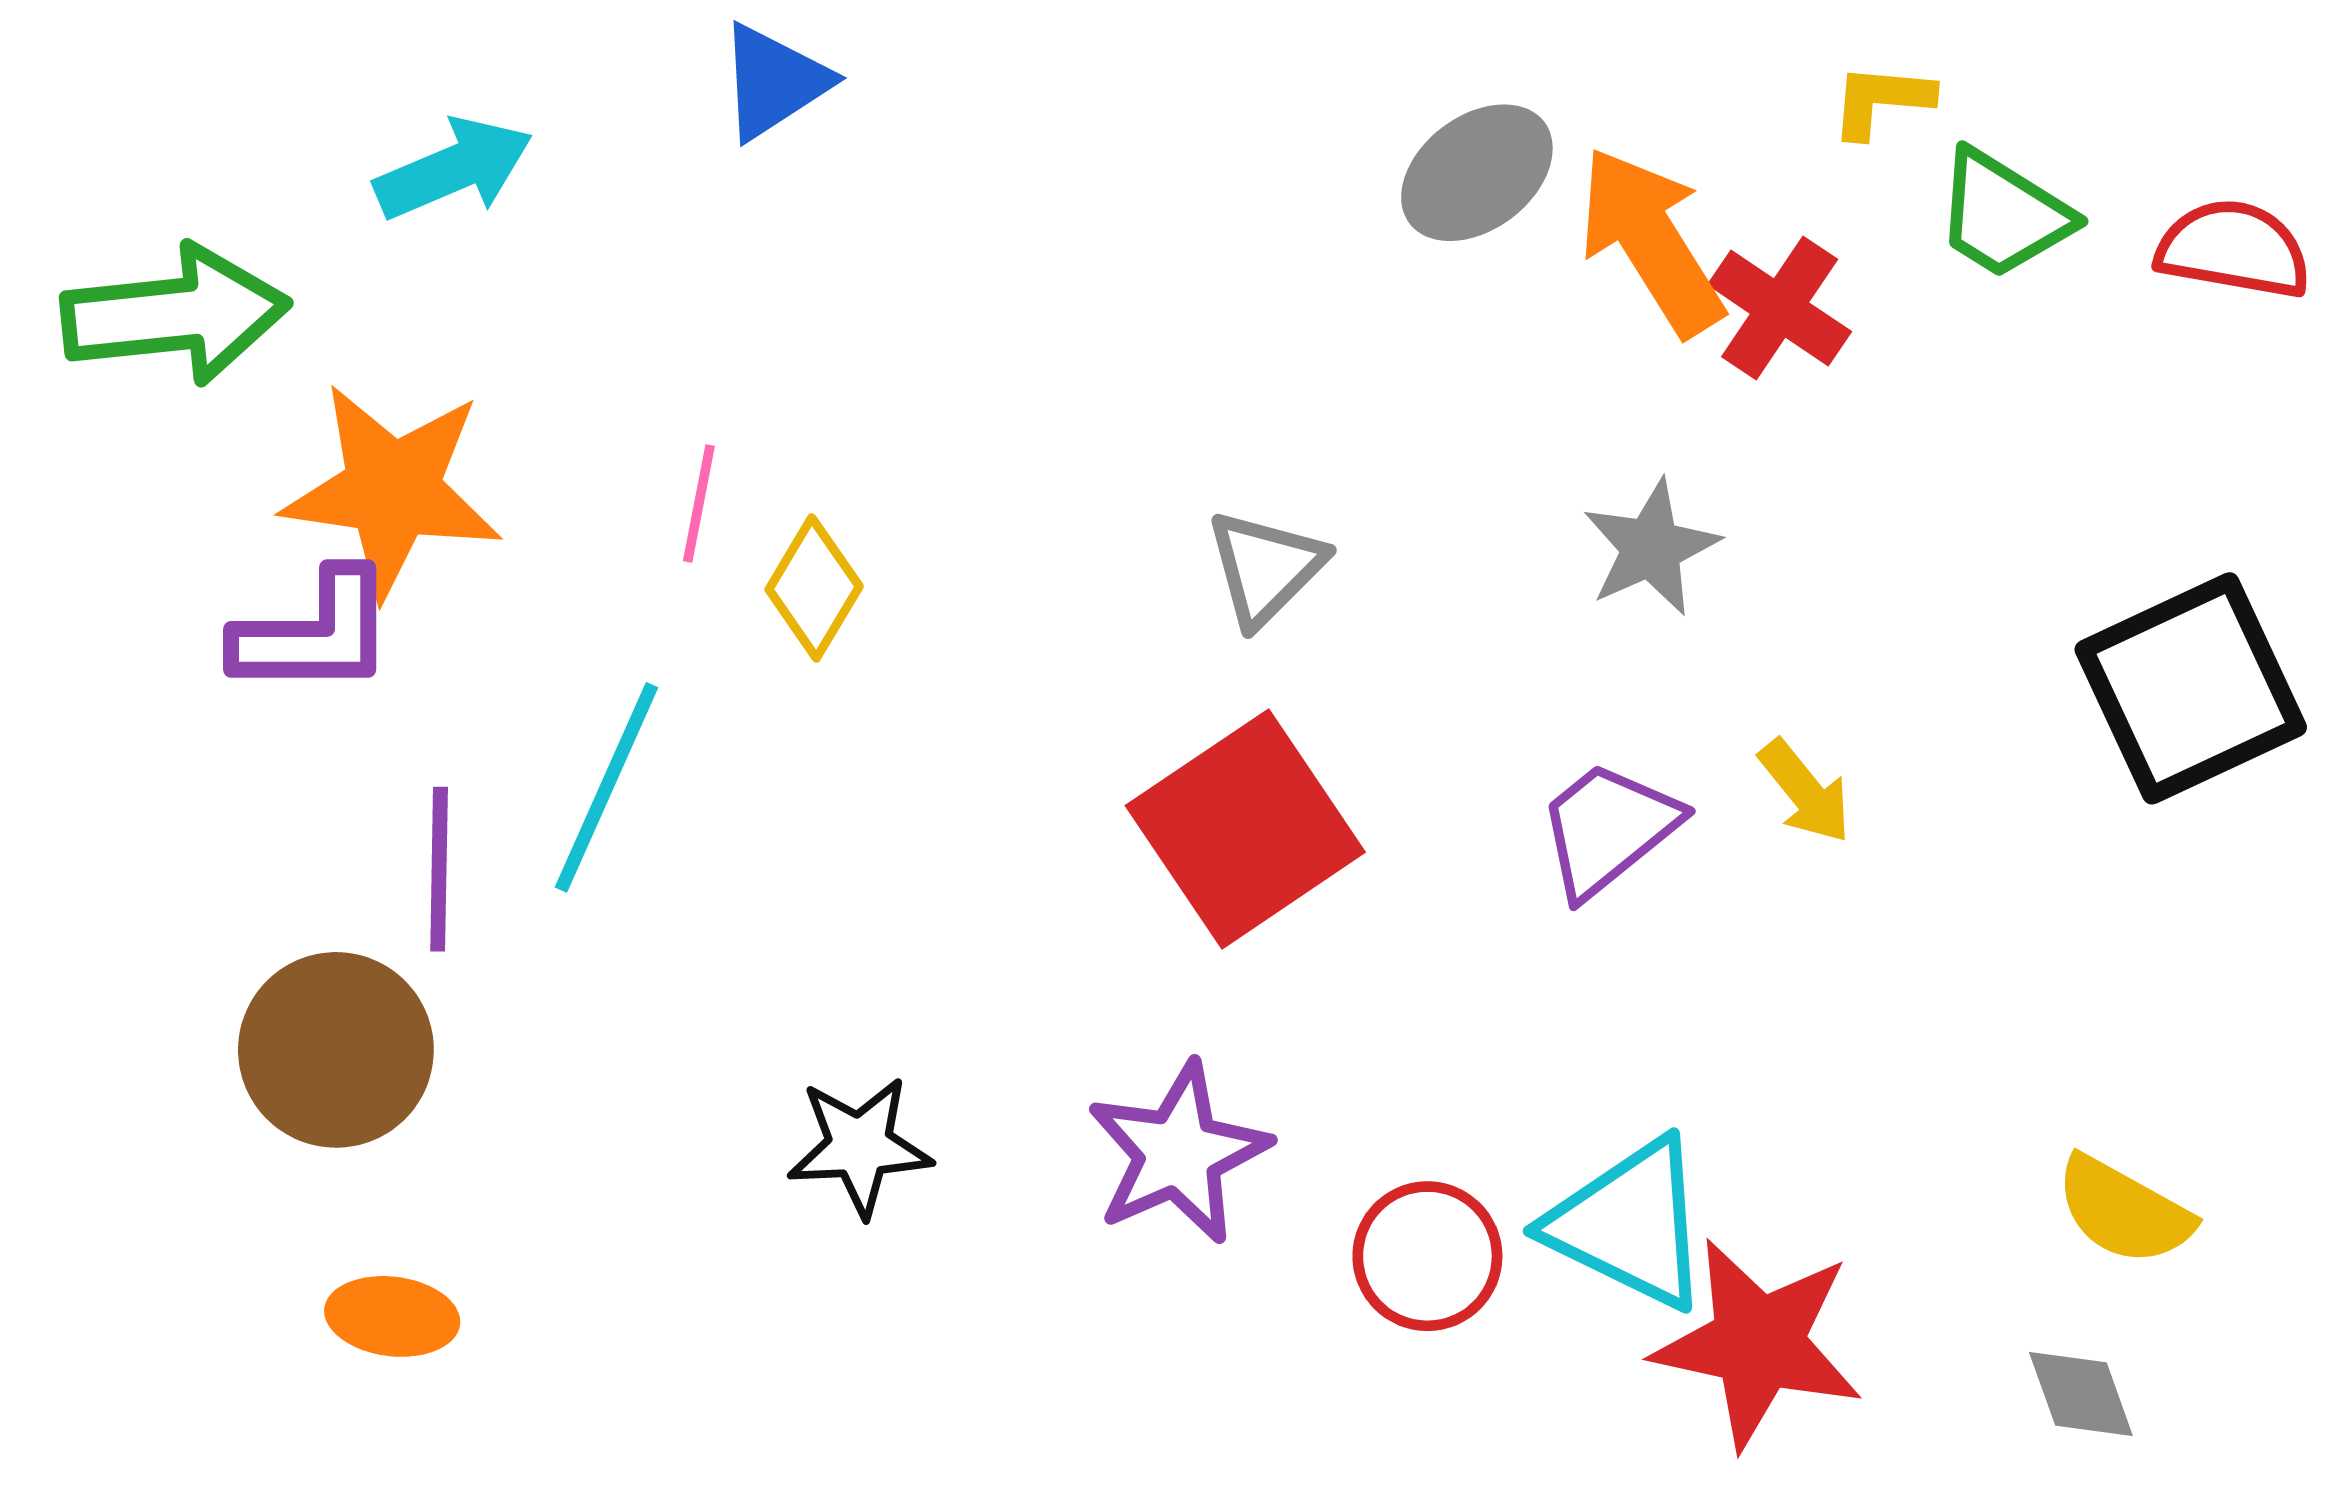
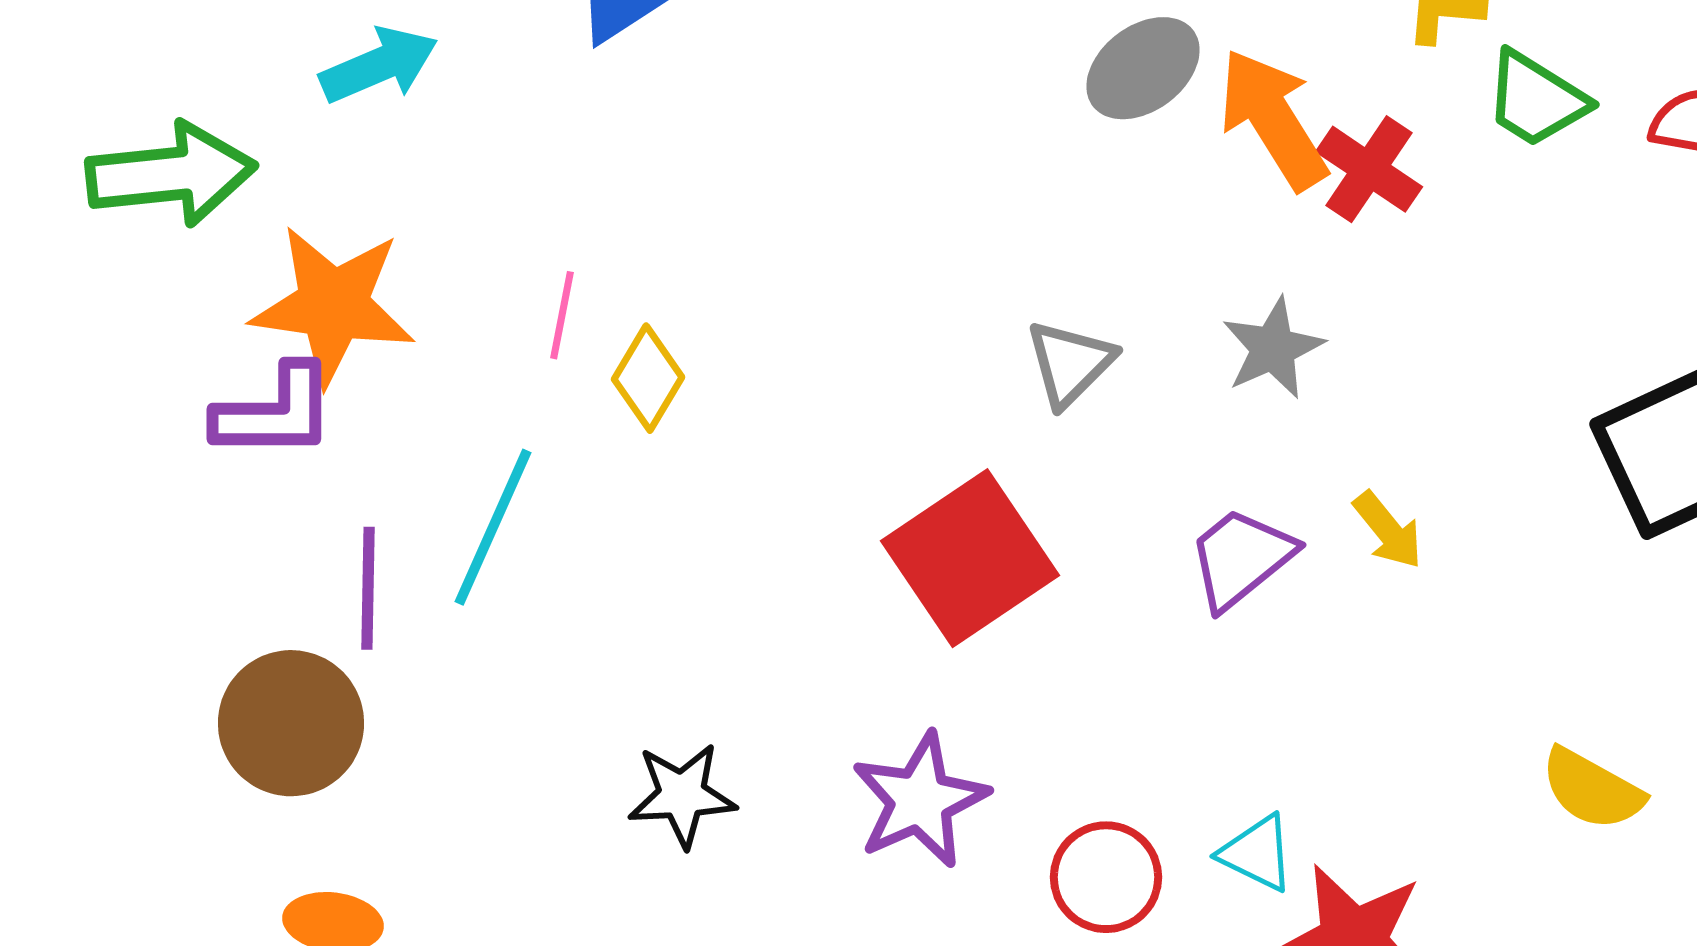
gray triangle: (1265, 568) -> (1070, 363), moved
yellow semicircle: (2124, 1211) -> (1592, 789), moved
cyan triangle: (1630, 1224) -> (1257, 853), size x0.6

